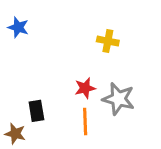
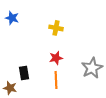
yellow cross: (108, 41) -> (56, 28), moved
gray star: (118, 99) -> (92, 68), moved, turned 30

